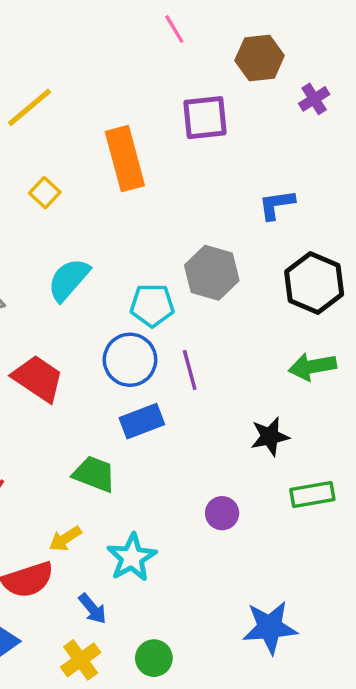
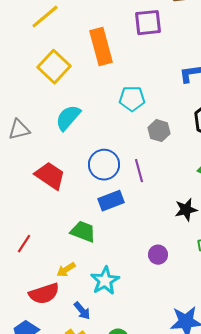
yellow square: (45, 193) -> (54, 67), size x1.8
gray hexagon: (212, 273) -> (159, 131), moved, size x0.7
cyan pentagon: (152, 305) -> (132, 99), moved

